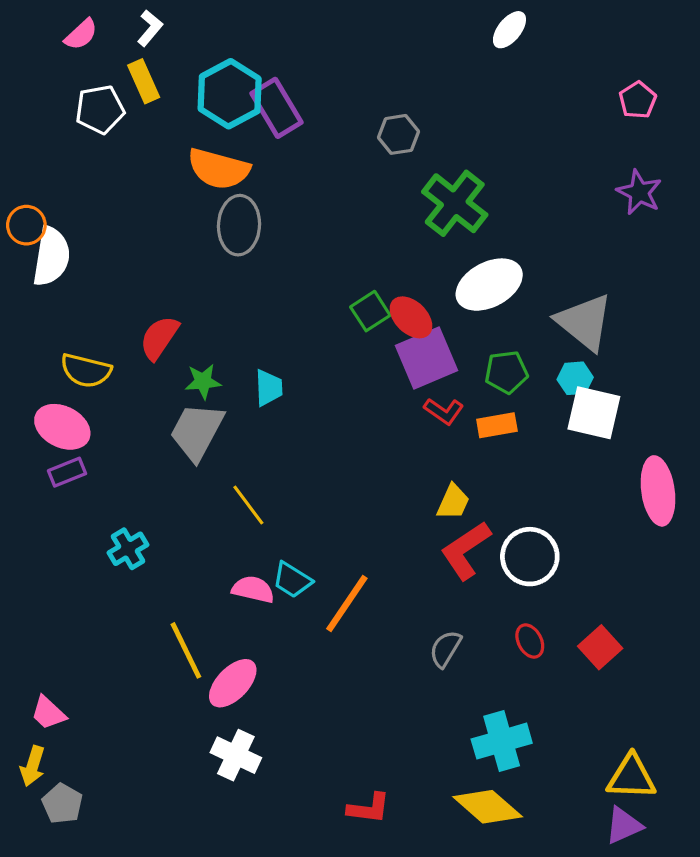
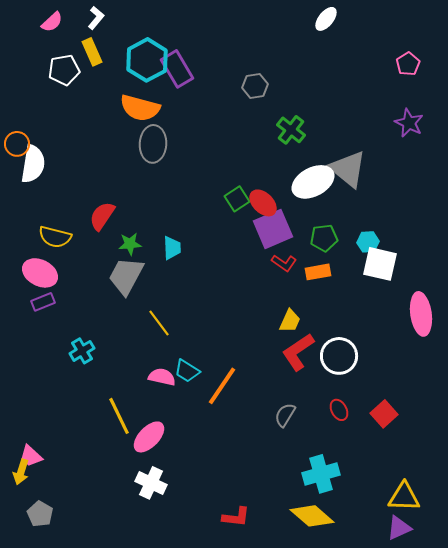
green cross: (455, 203) -> (291, 130), size x0.7
gray triangle: (585, 322) -> (348, 169), moved
yellow arrow: (33, 766) -> (21, 472), moved

